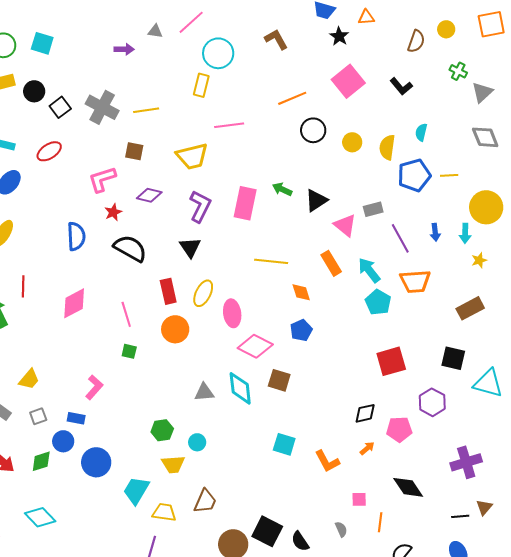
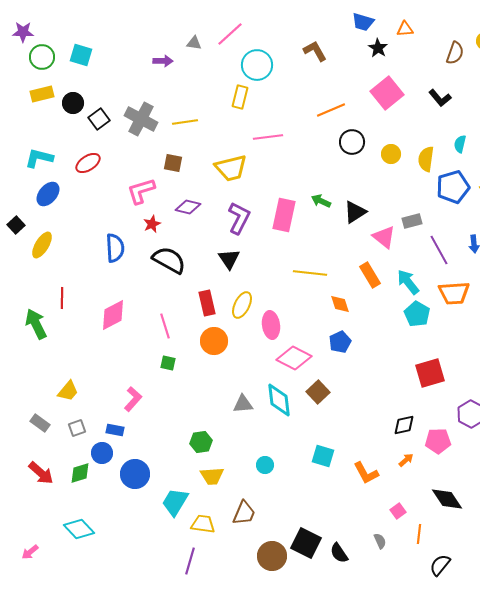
brown square: (279, 380) -> (318, 392), turned 30
cyan circle: (197, 442) -> (265, 465), moved
pink square: (359, 499) -> (398, 511), turned -35

